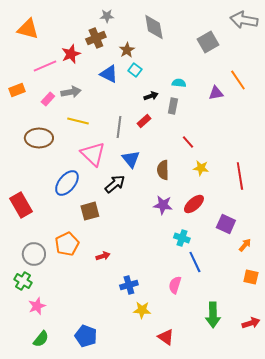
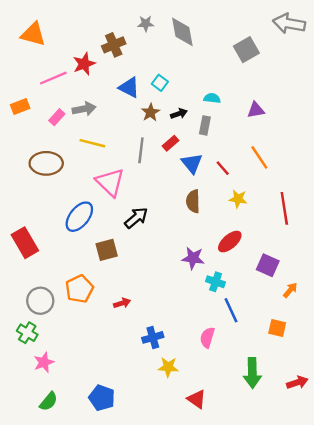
gray star: (107, 16) -> (146, 24), moved
brown star: (127, 50) -> (150, 112), moved
orange line: (238, 80) -> (259, 157), moved
blue triangle: (131, 159) -> (192, 163), moved
purple star: (163, 205) -> (193, 258), moved
orange square: (251, 277) -> (277, 328), moved

